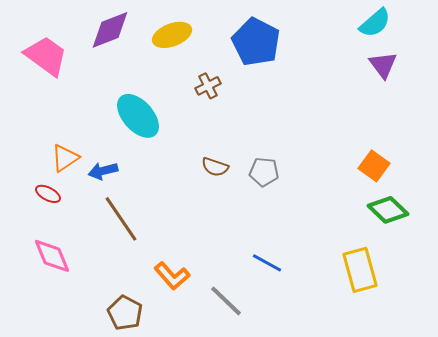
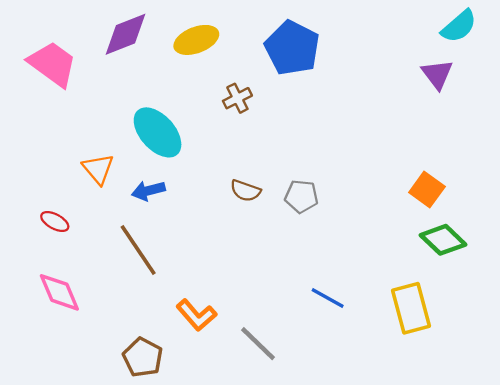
cyan semicircle: (375, 23) -> (459, 26), moved
orange triangle: (65, 158) -> (98, 169), moved, turned -36
blue arrow: (103, 171) -> (148, 191), moved
blue line: (267, 263) -> (328, 298), moved

